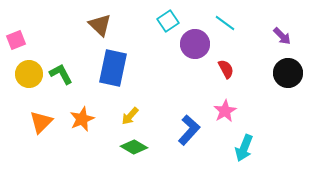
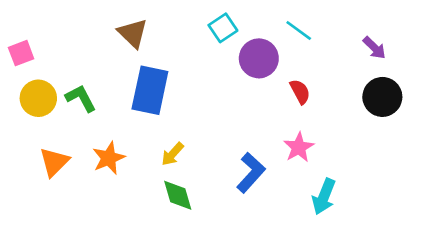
green diamond: (134, 147) -> (178, 195), turned 44

